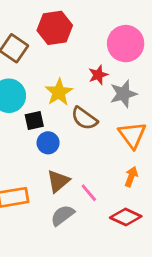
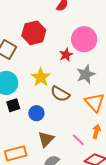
red star: (98, 75) -> (66, 55), moved
black square: (34, 120) -> (13, 105), moved
pink line: (89, 193) -> (78, 140), moved

